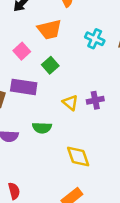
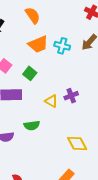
orange trapezoid: (49, 30) -> (38, 44), moved
yellow diamond: (78, 157) -> (77, 144), moved

